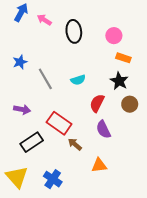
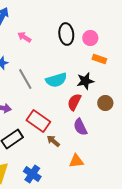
pink arrow: (44, 20) -> (24, 37), moved
black ellipse: (74, 31) -> (66, 34), moved
cyan semicircle: (78, 80) -> (56, 80), size x1.5
black star: (119, 81) -> (85, 81), moved, turned 30

